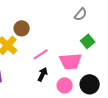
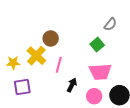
green square: (88, 41) -> (97, 45), moved
pink line: (41, 54) -> (59, 65), moved, turned -42

